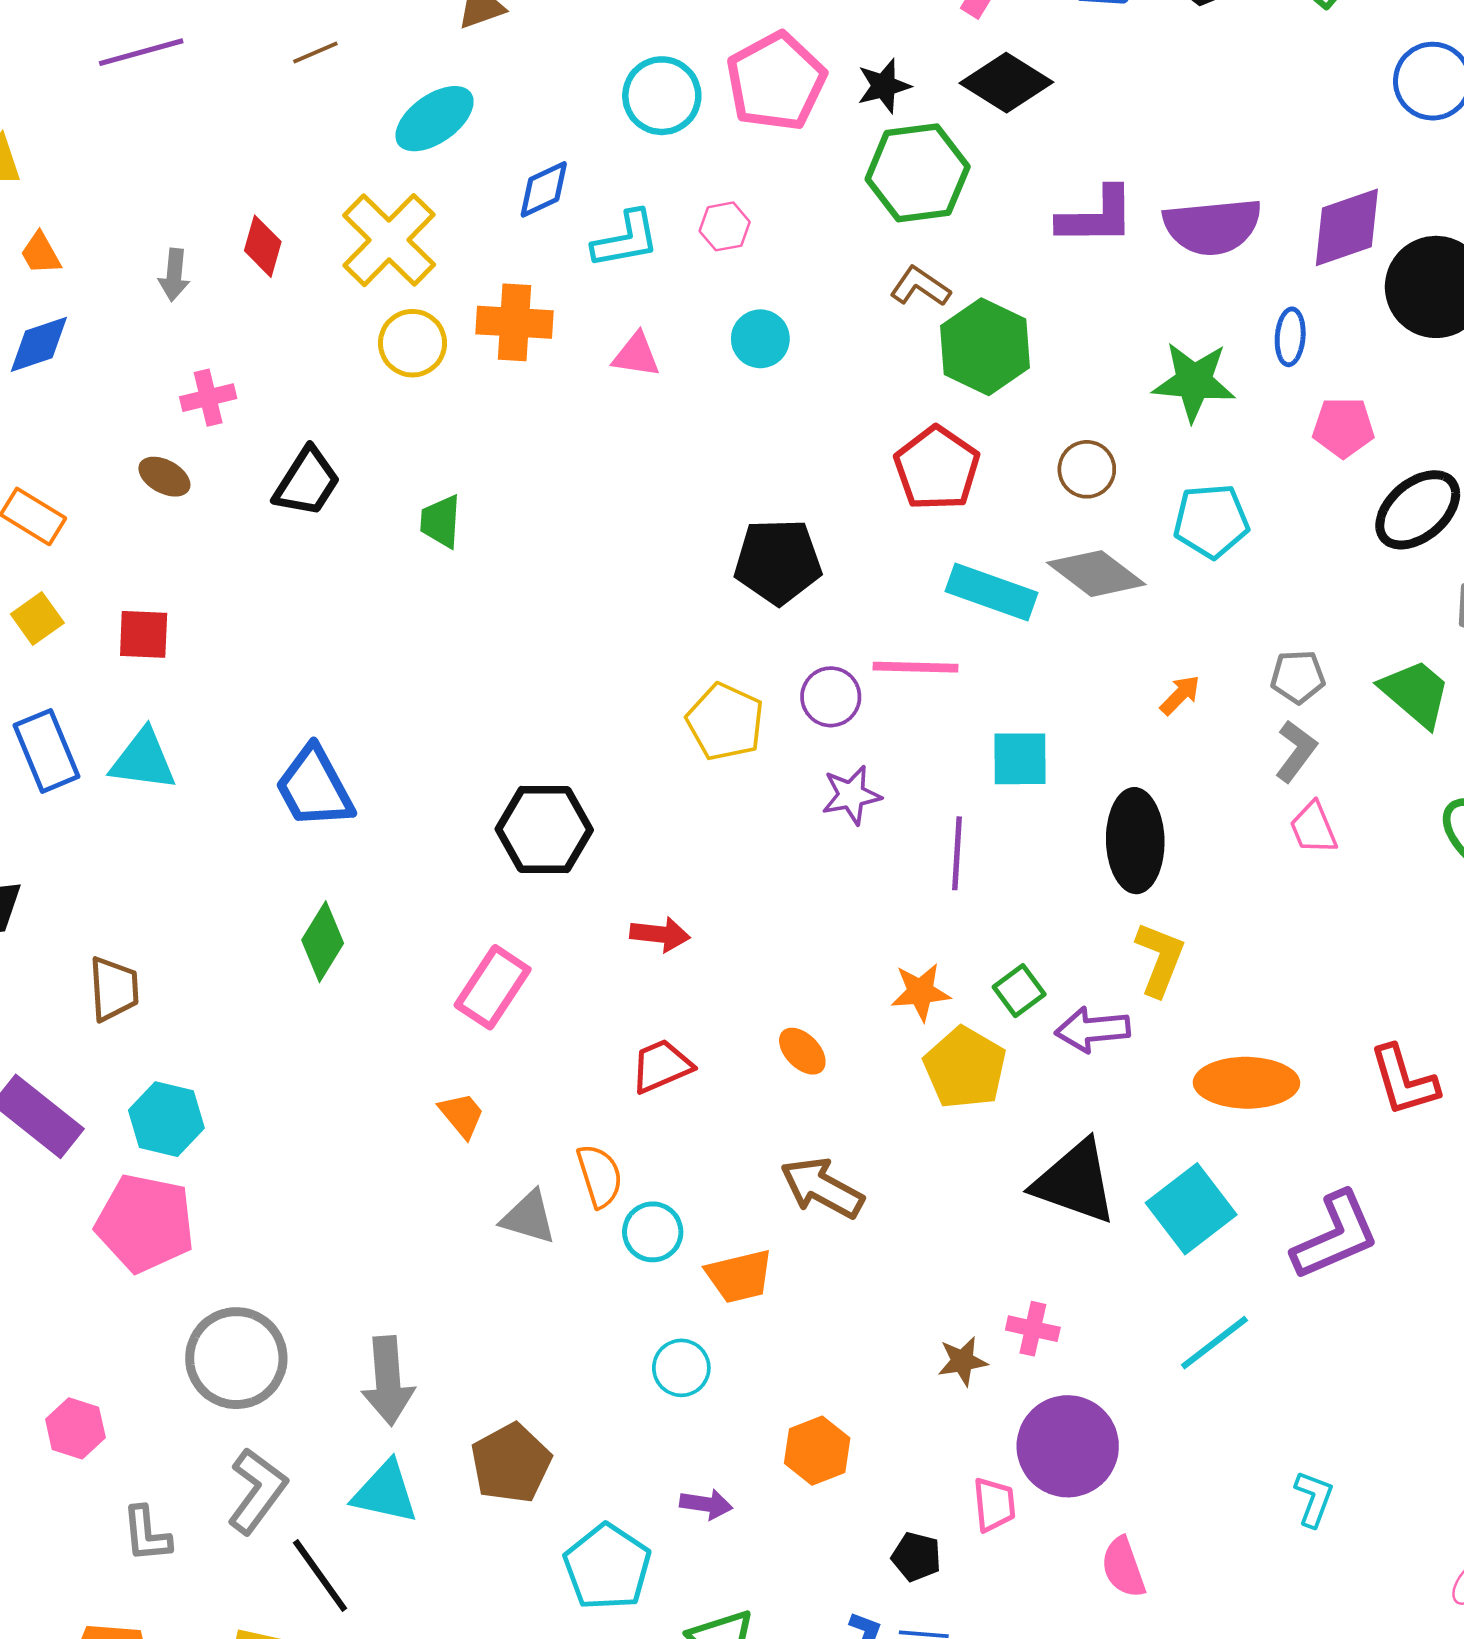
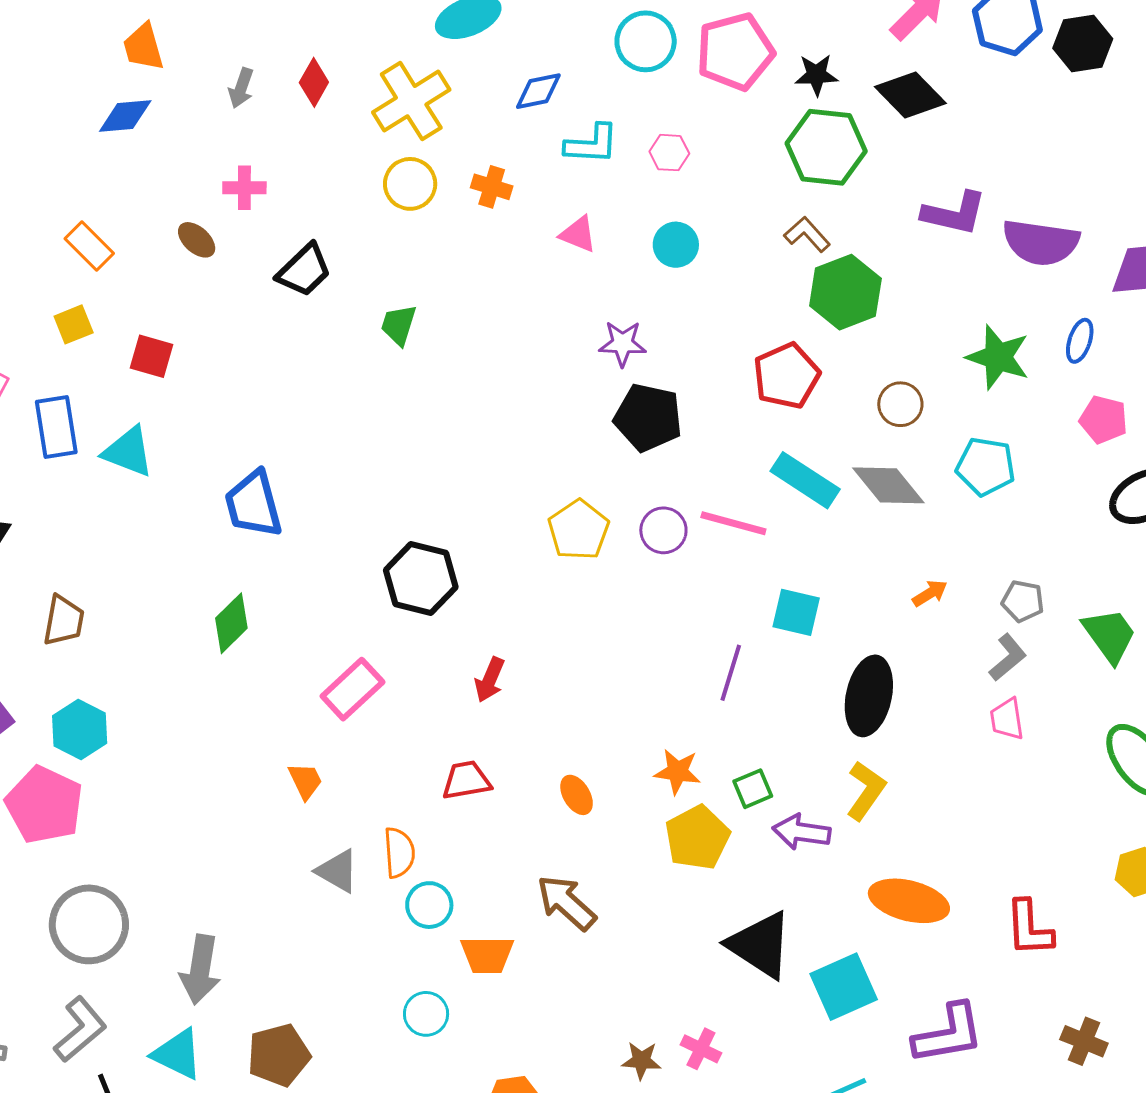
orange trapezoid: (41, 253) -> (143, 47), size x1.4
orange cross: (515, 322) -> (492, 187), size x0.7
purple star: (851, 795) -> (623, 344), moved
red arrow: (660, 934) -> (490, 680), turned 93

